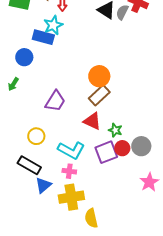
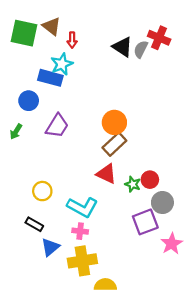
purple trapezoid: (55, 101) -> (57, 126), moved
red circle: (122, 148) -> (150, 180), moved
purple square: (106, 152) -> (145, 222), moved
black rectangle: (29, 165) -> (34, 224), size x0.7
yellow semicircle: (91, 218) -> (105, 285), turned 102

